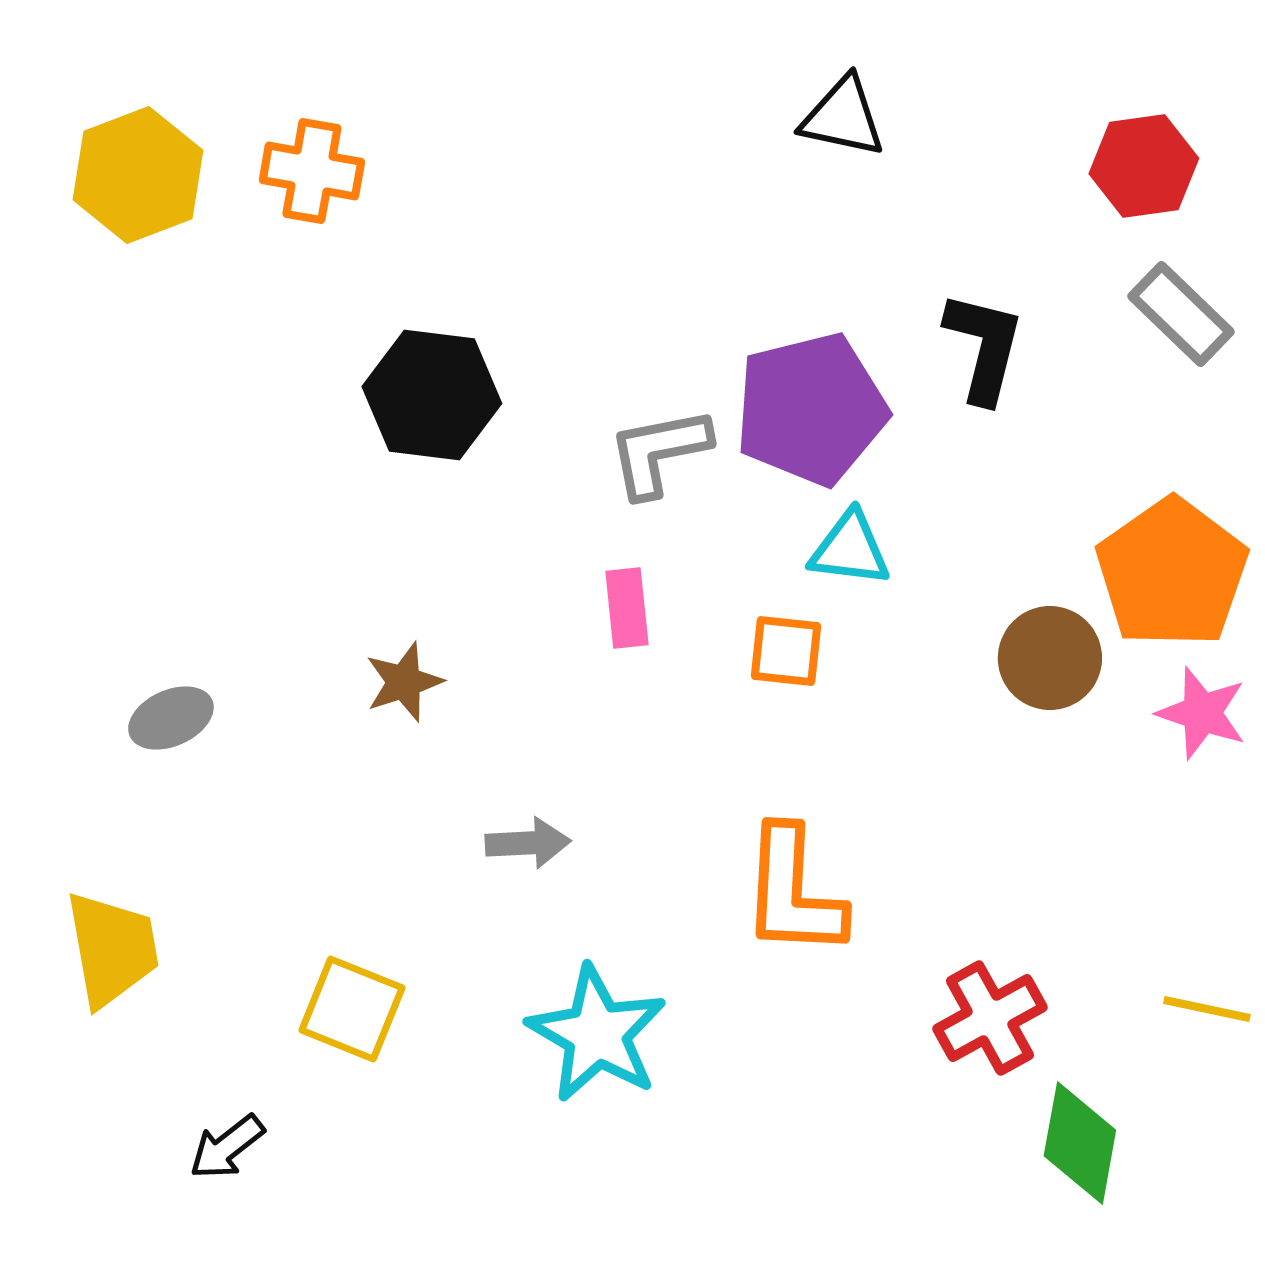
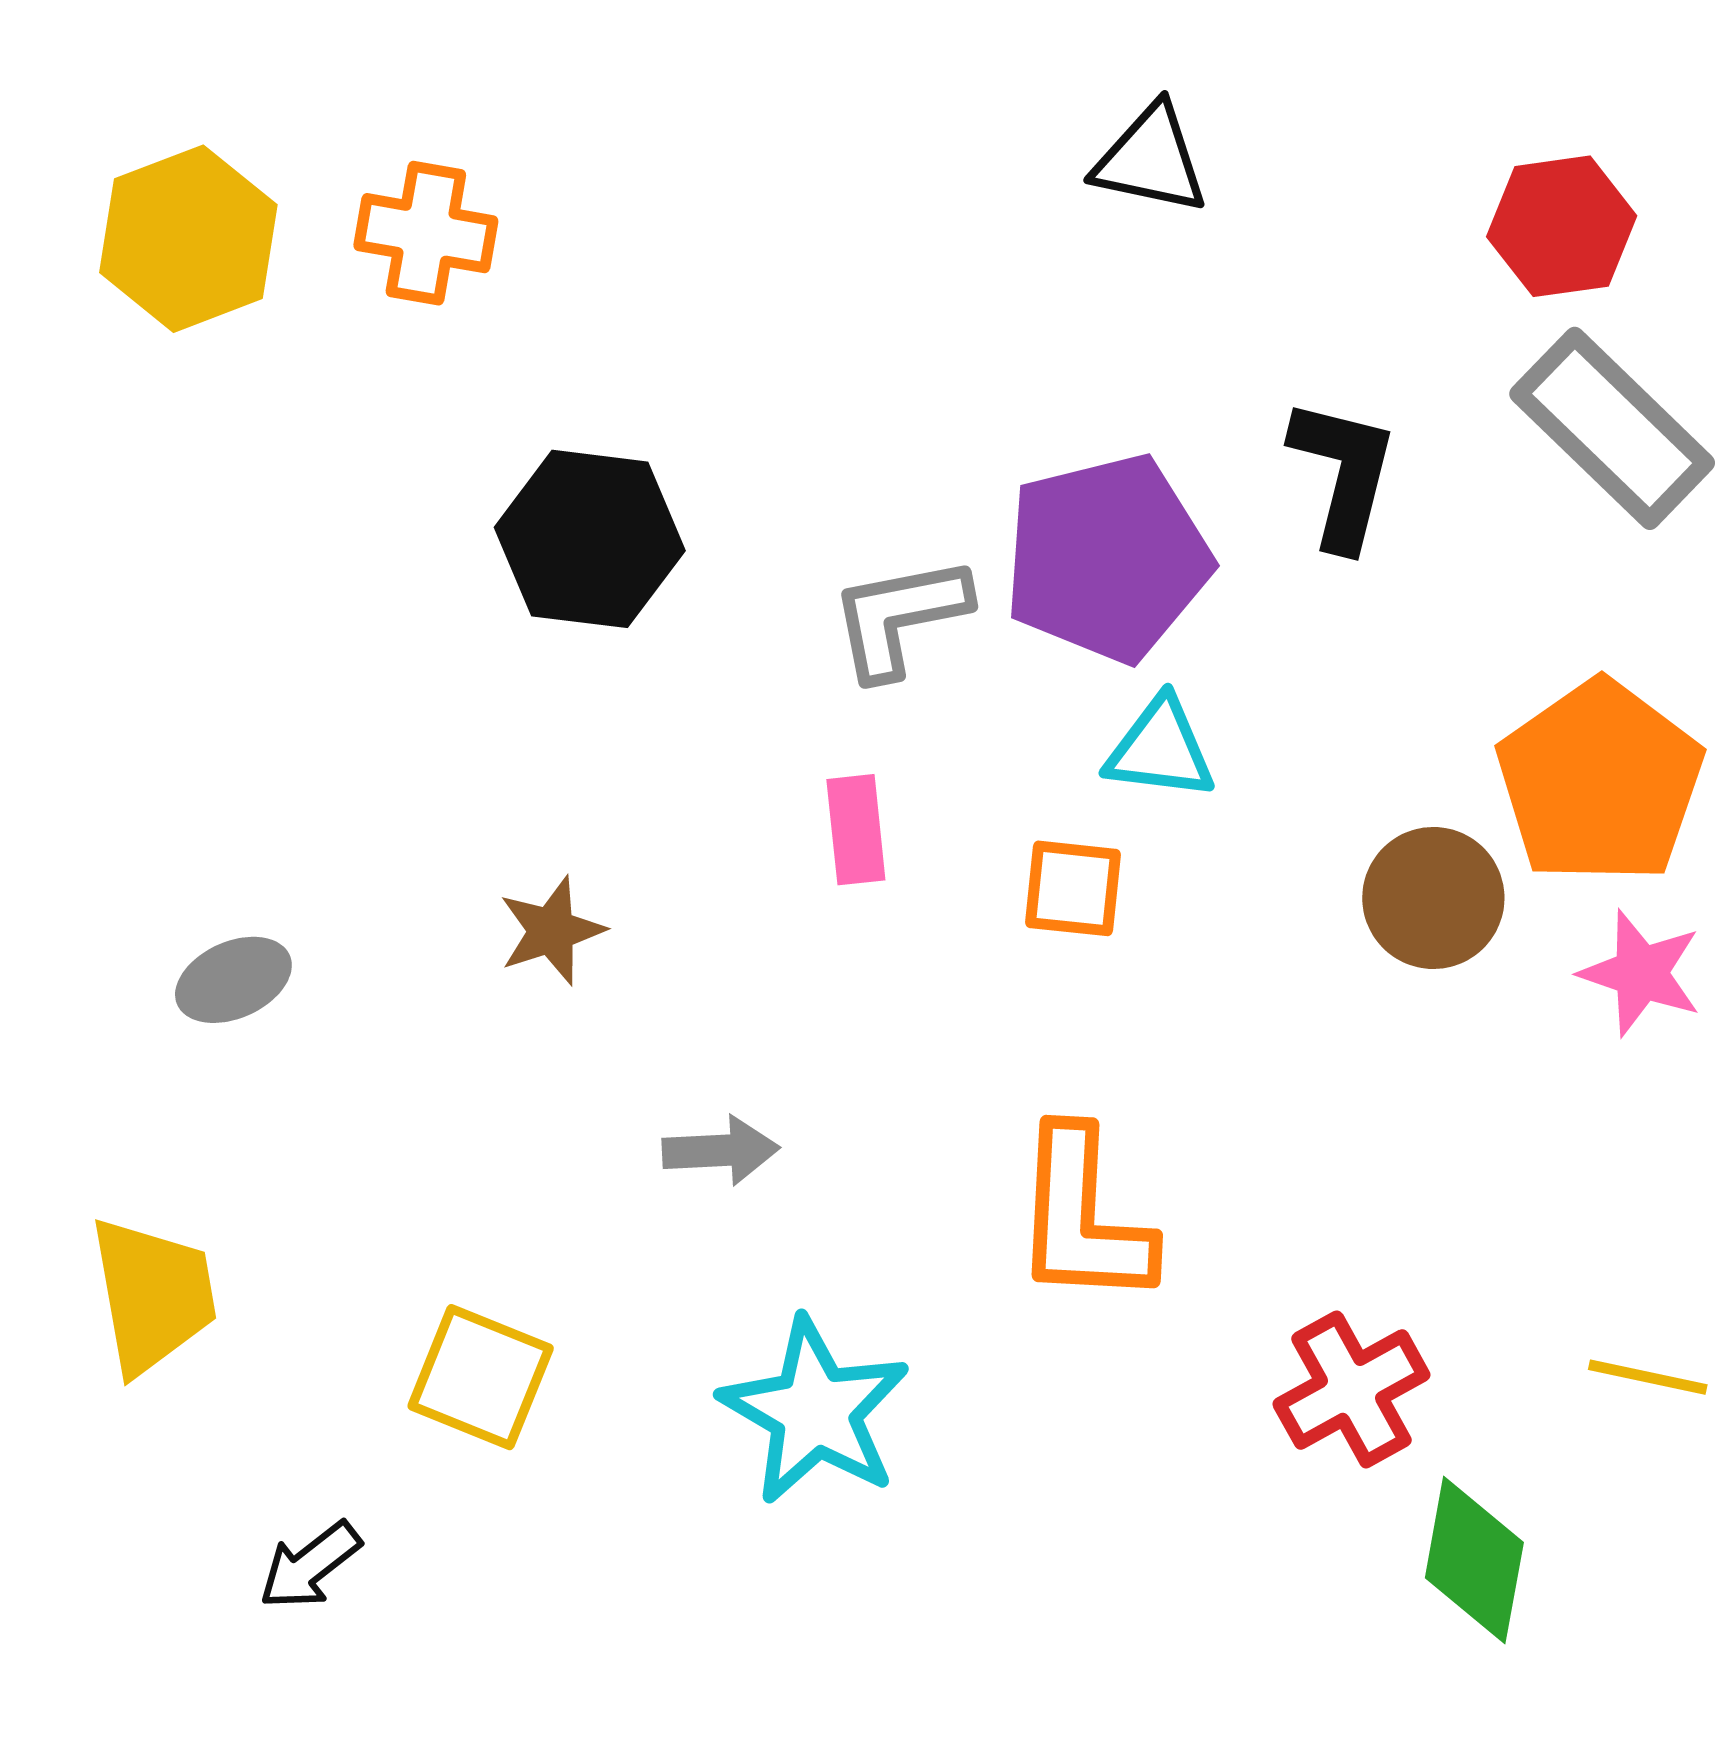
gray rectangle: (1181, 314) -> (1612, 428), size x1.4

